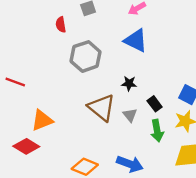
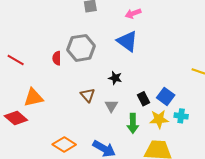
red semicircle: (61, 25) -> (57, 58), moved
black rectangle: (155, 104) -> (144, 99), moved
brown triangle: (102, 108) -> (88, 95), size x0.6

